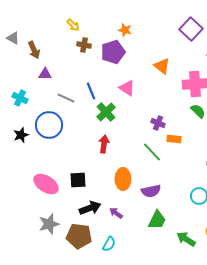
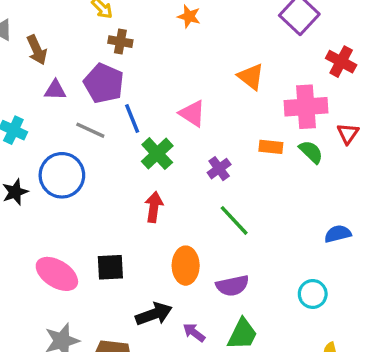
purple pentagon: (113, 52) -> (104, 83), moved, turned -30
purple cross: (158, 123) -> (219, 169), moved, turned 32
orange rectangle: (174, 139) -> (271, 147), moved
black arrow: (90, 208) -> (154, 314), moved
purple arrow: (116, 213) -> (194, 332), moved

